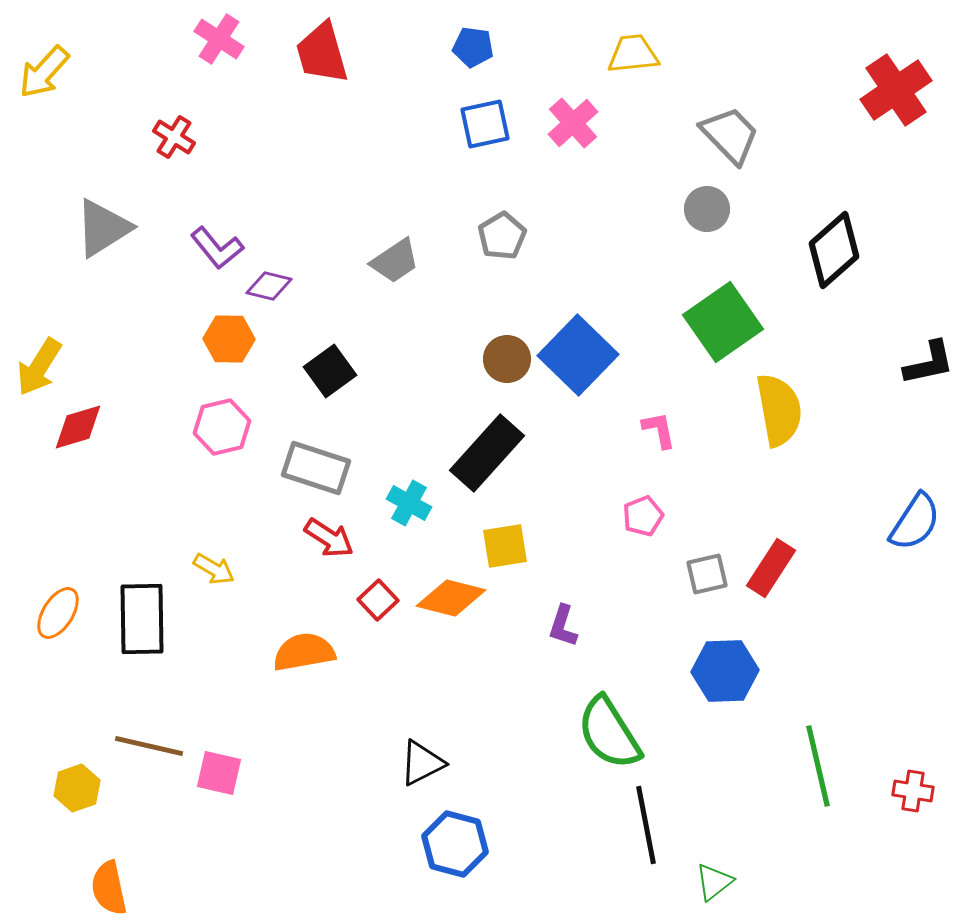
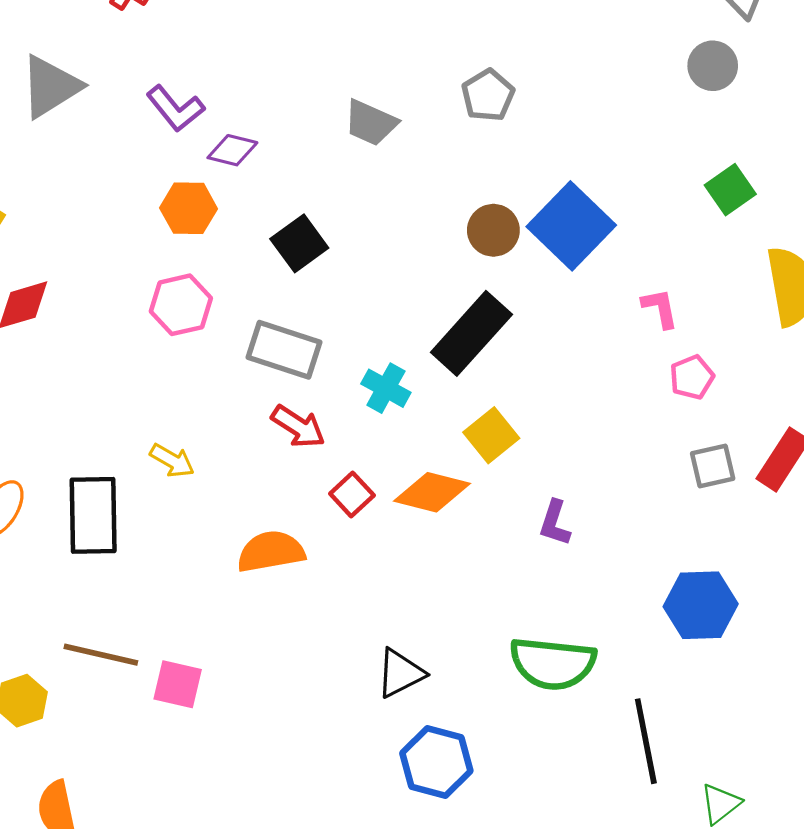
gray trapezoid: (395, 261) -> (371, 123), turned 58
green square: (723, 322) -> (730, 190), size x0.6
pink pentagon: (643, 516) -> (692, 377), moved
yellow square: (505, 546) -> (491, 435), turned -30
blue hexagon: (725, 671) -> (701, 605), moved
green semicircle: (609, 733) -> (553, 663), moved, turned -52

